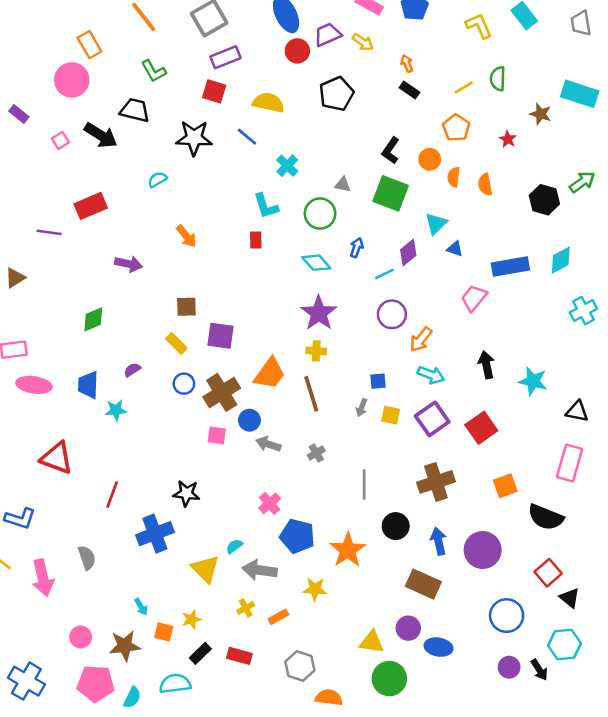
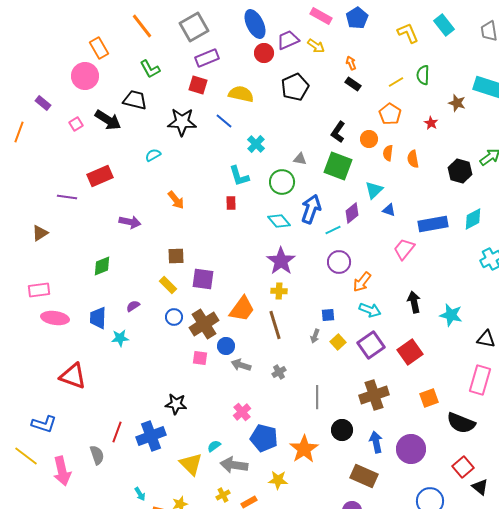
blue arrow: (357, 248) -> (311, 209), size x1.8
yellow square: (391, 415) -> (338, 342), turned 35
red line: (112, 495) -> (117, 432), moved

